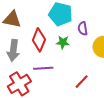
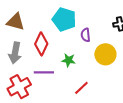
green star: (63, 42) -> (69, 60), moved

